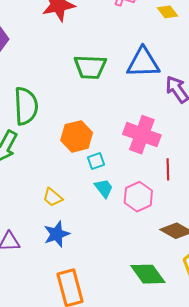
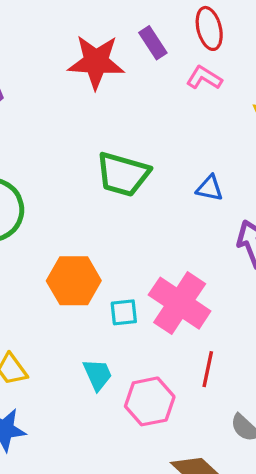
blue triangle: (143, 63) -> (210, 188), size x0.5
cyan square: (96, 161) -> (124, 312), moved

